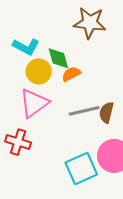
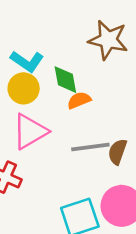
yellow circle: (39, 71) -> (24, 88), moved

